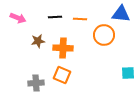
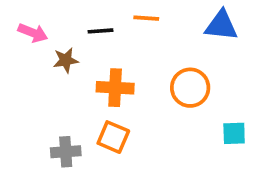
orange line: (80, 19) -> (146, 18), moved
orange circle: (104, 35) -> (190, 88), moved
brown star: (38, 41) -> (66, 60), moved

